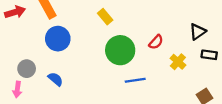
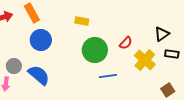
yellow rectangle: (105, 17) -> (82, 21), turned -40
yellow cross: (178, 62) -> (145, 60), size x1.5
blue semicircle: (55, 79) -> (39, 75), size x1.6

